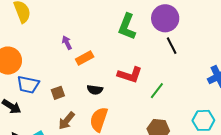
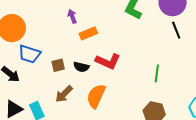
red L-shape: (130, 75) -> (108, 61), moved
black semicircle: (95, 90) -> (81, 67), moved
green line: (157, 91) -> (157, 73), turned -36

